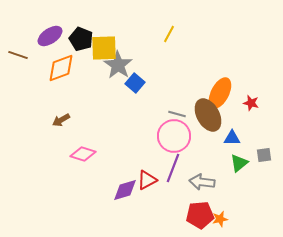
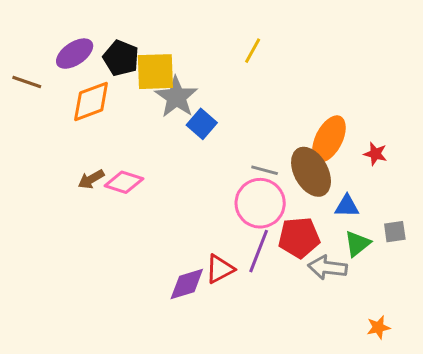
pink diamond: (83, 154) -> (124, 182), moved
gray arrow: (202, 182) -> (327, 268), moved
red pentagon: (200, 215) -> (299, 238), moved
orange star: (220, 219) -> (378, 327), moved

